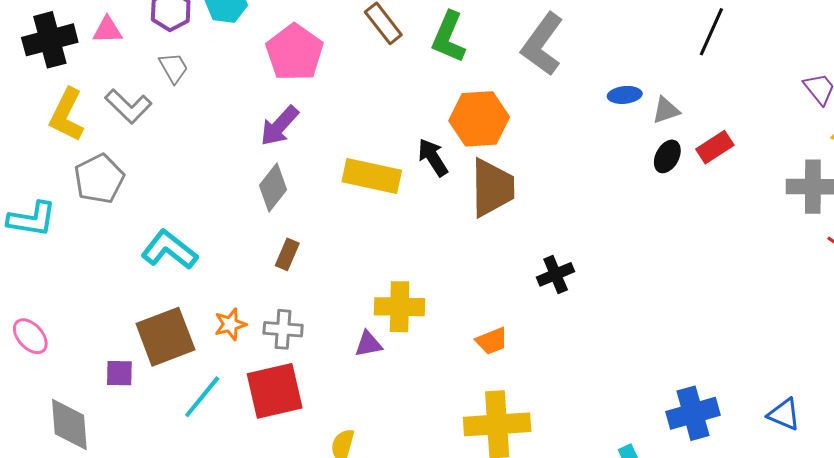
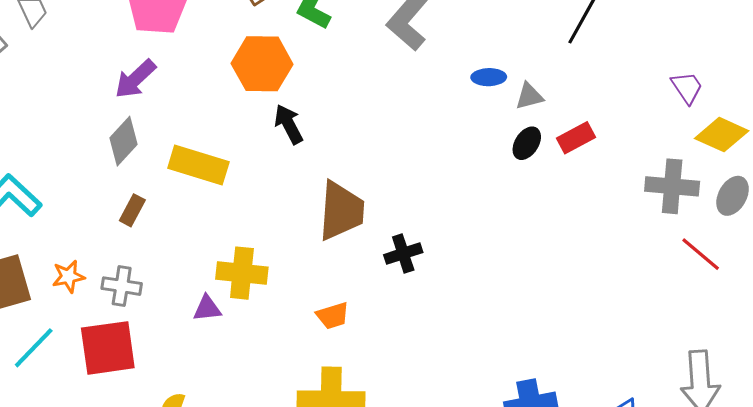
orange hexagon: (479, 119) -> (262, 64), moved
yellow rectangle: (372, 176) -> (198, 165), moved
brown trapezoid: (492, 188) -> (341, 211), moved

